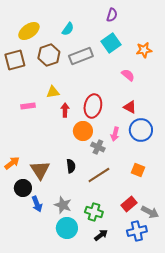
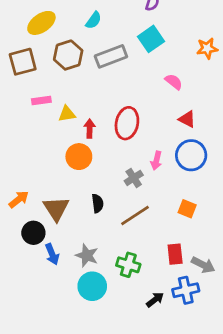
orange star: (144, 50) -> (207, 48), moved
yellow triangle: (53, 92) -> (67, 114), moved
pink rectangle: (28, 106) -> (41, 100), moved
red triangle: (130, 107) -> (187, 119), moved
orange circle: (83, 131) -> (79, 157), moved
gray cross: (98, 147) -> (134, 178), turned 32
red rectangle: (129, 204) -> (175, 254), turned -56
black arrow: (101, 235) -> (155, 300), moved

